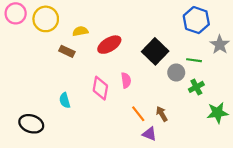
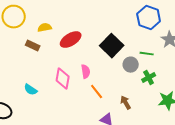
cyan semicircle: (65, 100) -> (31, 90), turned -40
orange line: (138, 114) -> (97, 92), moved
brown arrow: (162, 114) -> (126, 103), moved

